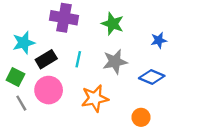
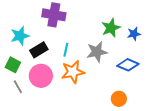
green star: (113, 24) -> (111, 28), moved, turned 30
orange star: (95, 98) -> (73, 72), moved

